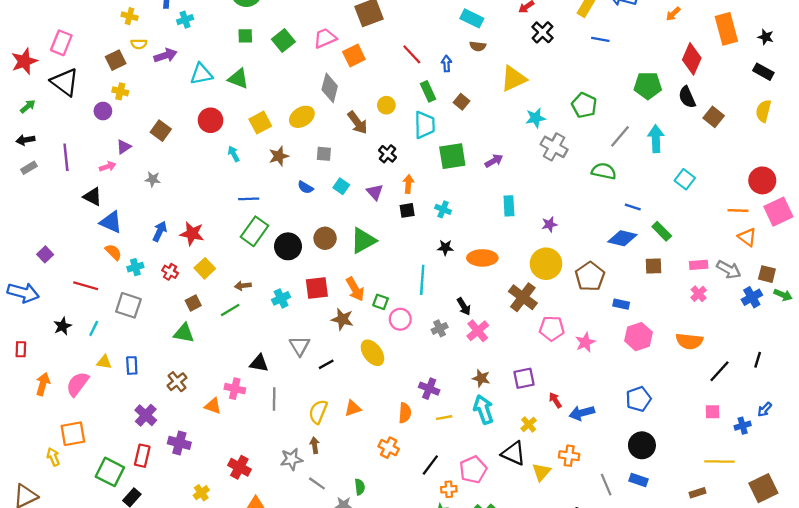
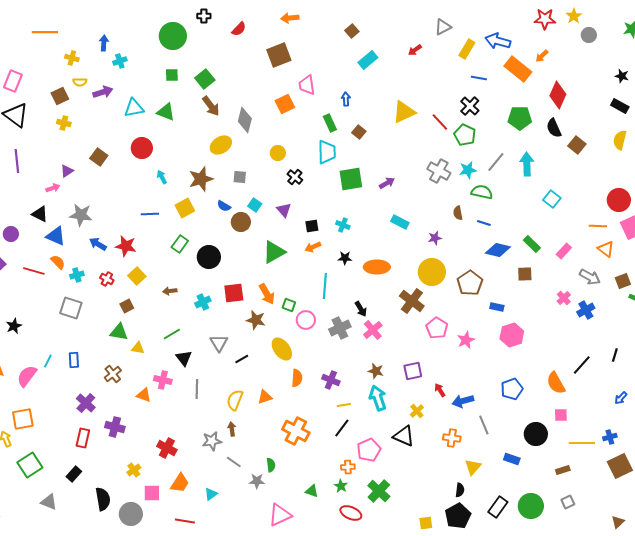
cyan rectangle: (472, 18) -> (368, 60), turned -66
orange rectangle: (726, 29) -> (518, 69), moved, turned -36
black cross: (542, 32) -> (470, 106), moved
pink trapezoid: (325, 38) -> (307, 85), moved, turned -75
brown semicircle: (478, 46) -> (458, 213), moved, turned 72
red line: (412, 54) -> (440, 122), moved
orange square: (354, 55) -> (285, 104), moved
yellow circle: (386, 105) -> (278, 153), moved
purple circle: (103, 111) -> (11, 234), moved
cyan star: (536, 118) -> (468, 170), moved
yellow square: (260, 123) -> (185, 208), moved
brown arrow: (357, 123) -> (211, 106), moved
brown star: (279, 156) -> (201, 179), size x1.4
purple line: (66, 157) -> (17, 161), moved
gray star: (153, 179) -> (81, 215), moved, size x1.6
orange arrow: (408, 184) -> (313, 247), moved, turned -119
blue line: (249, 199) -> (150, 214), moved
cyan rectangle: (509, 206) -> (400, 222), turned -60
blue line: (633, 207) -> (484, 223), moved
blue arrow: (160, 231) -> (98, 244), turned -84
green rectangle: (254, 231) -> (180, 244), size x0.7
brown circle: (325, 238) -> (241, 222), moved
pink rectangle: (699, 265) -> (564, 251), moved, turned -42
brown square: (767, 274) -> (623, 281), turned -35
red line: (86, 286) -> (34, 271), moved
blue cross: (752, 297) -> (586, 310), moved
green line: (230, 310) -> (172, 334), moved
cyan line: (94, 328) -> (48, 361), moved
gray cross: (440, 328) -> (340, 328), size x1.5
pink pentagon: (552, 328) -> (437, 328), turned 30
orange semicircle: (689, 341) -> (556, 383), moved, turned 55
yellow triangle: (104, 362) -> (138, 348), moved
black triangle: (259, 363) -> (184, 358), turned 42
pink square: (713, 412) -> (561, 415), moved
orange semicircle: (405, 413) -> (297, 378), moved
blue cross: (743, 426) -> (610, 437), moved
black circle: (642, 445) -> (536, 434), moved
orange cross: (389, 448) -> (296, 431), size x1.5
black line: (430, 465) -> (342, 428), moved
green square: (110, 472) -> (30, 465), moved, turned 30
yellow triangle: (541, 472) -> (473, 467), moved
gray line: (606, 485) -> (484, 425), moved

